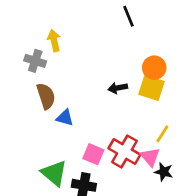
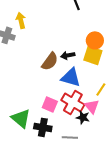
brown semicircle: (46, 96) -> (50, 61), moved, turned 54
blue triangle: (65, 118) -> (71, 77), moved, size x1.5
black star: (164, 172) -> (83, 117), moved

